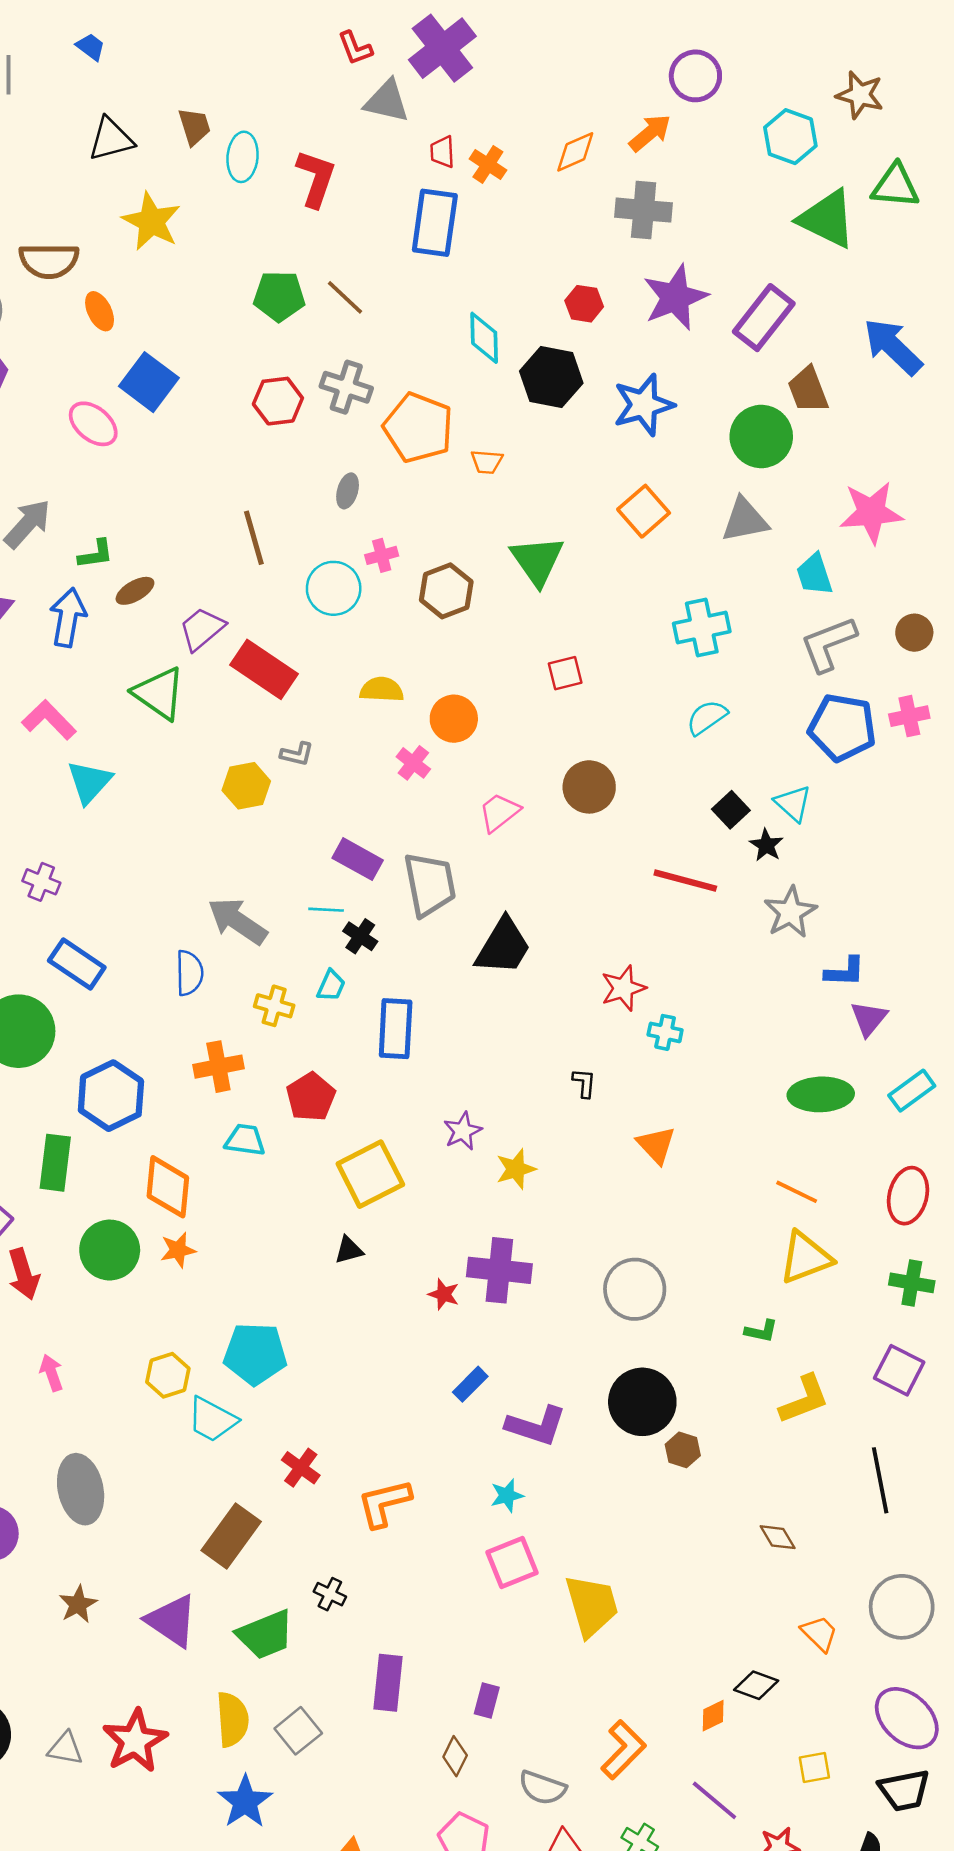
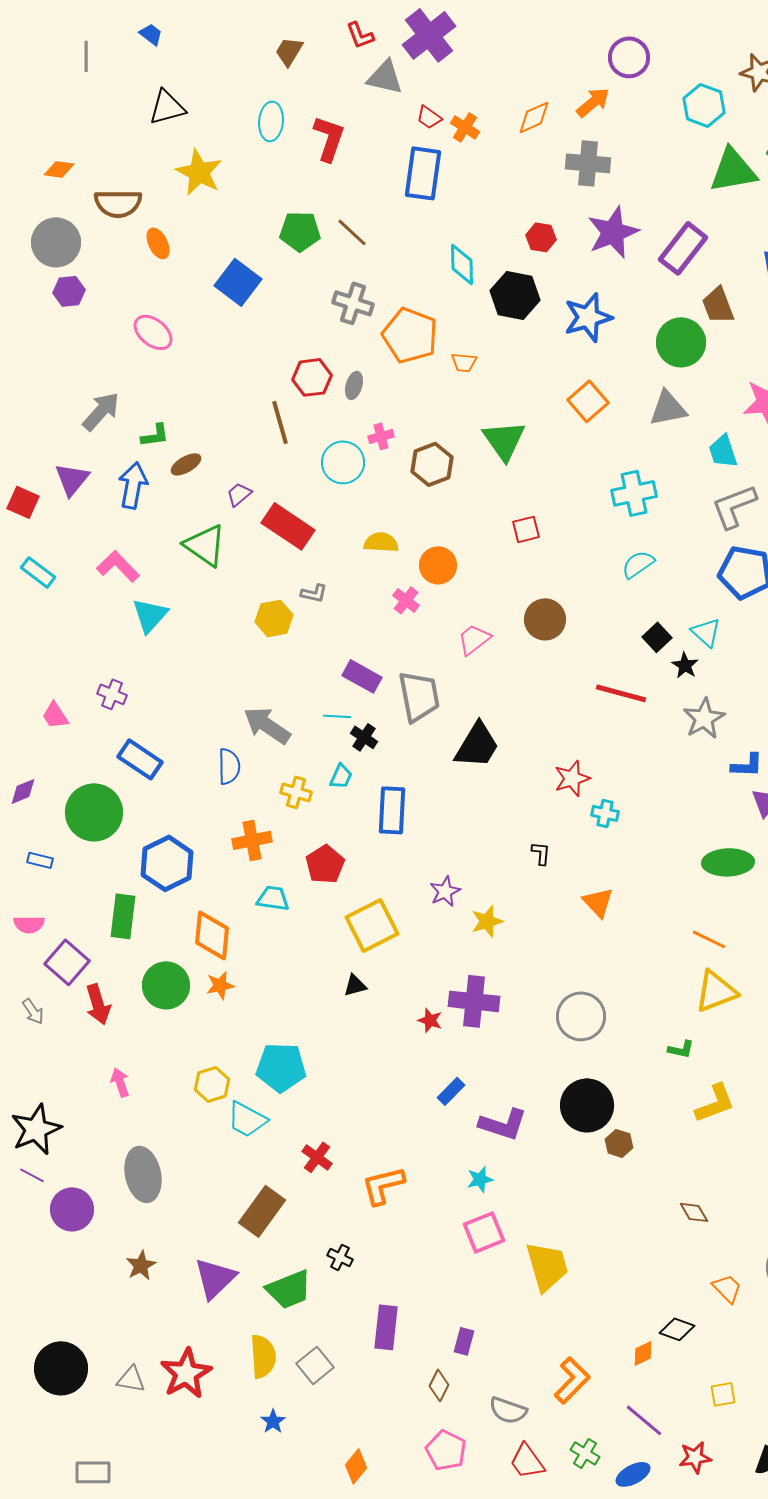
brown trapezoid: (194, 127) -> (289, 51), moved, turned -132
red trapezoid: (442, 152) -> (429, 117), turned -52
green triangle: (827, 219) -> (733, 170), turned -36
blue square: (149, 382) -> (238, 282), moved
red hexagon: (278, 401) -> (312, 377), moved
purple trapezoid: (202, 629) -> (239, 494), size x0.7
purple triangle: (172, 1621) -> (215, 1278), turned 42
blue star: (245, 1802) -> (273, 1421), size x0.6

